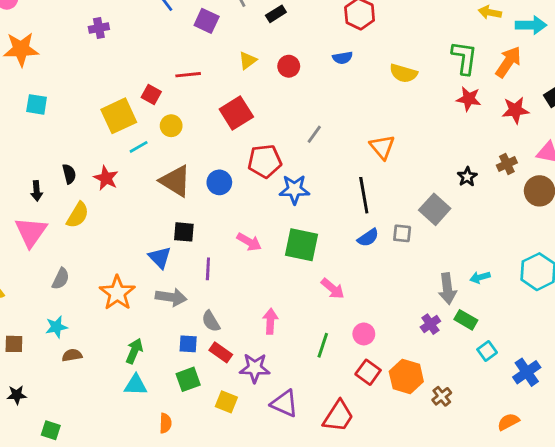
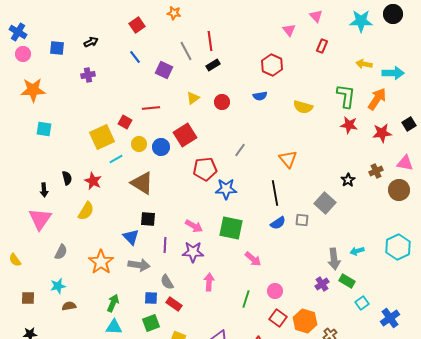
blue circle: (219, 182) -> (161, 147), moved
yellow semicircle: (78, 215) -> (86, 211), moved
purple star: (255, 368) -> (193, 252), moved

